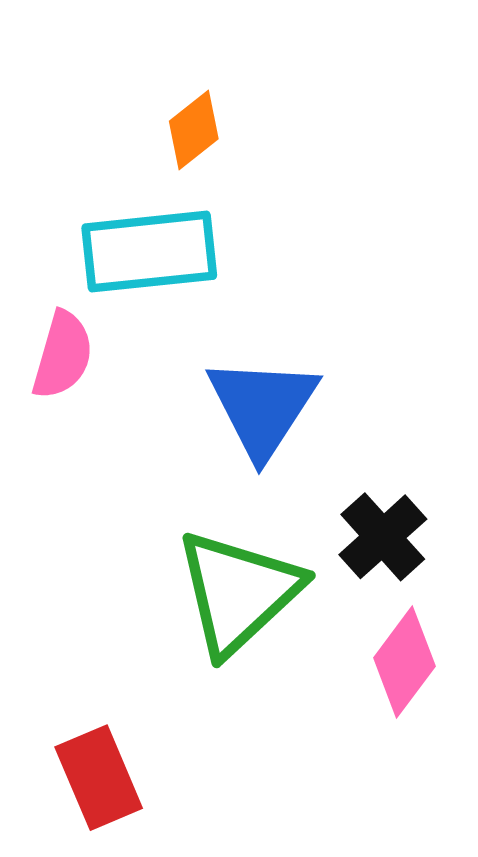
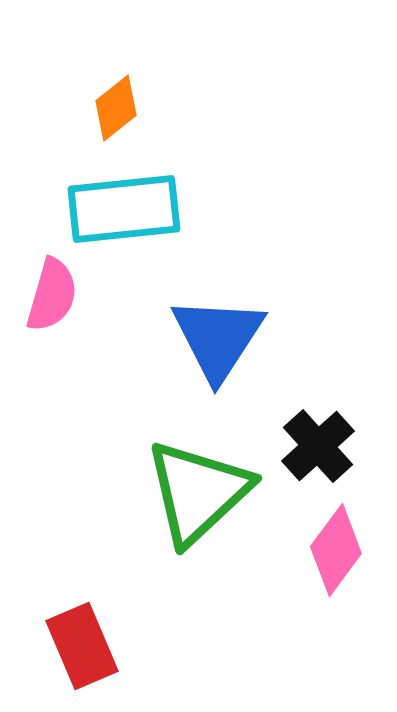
orange diamond: (194, 130) -> (116, 108), moved

